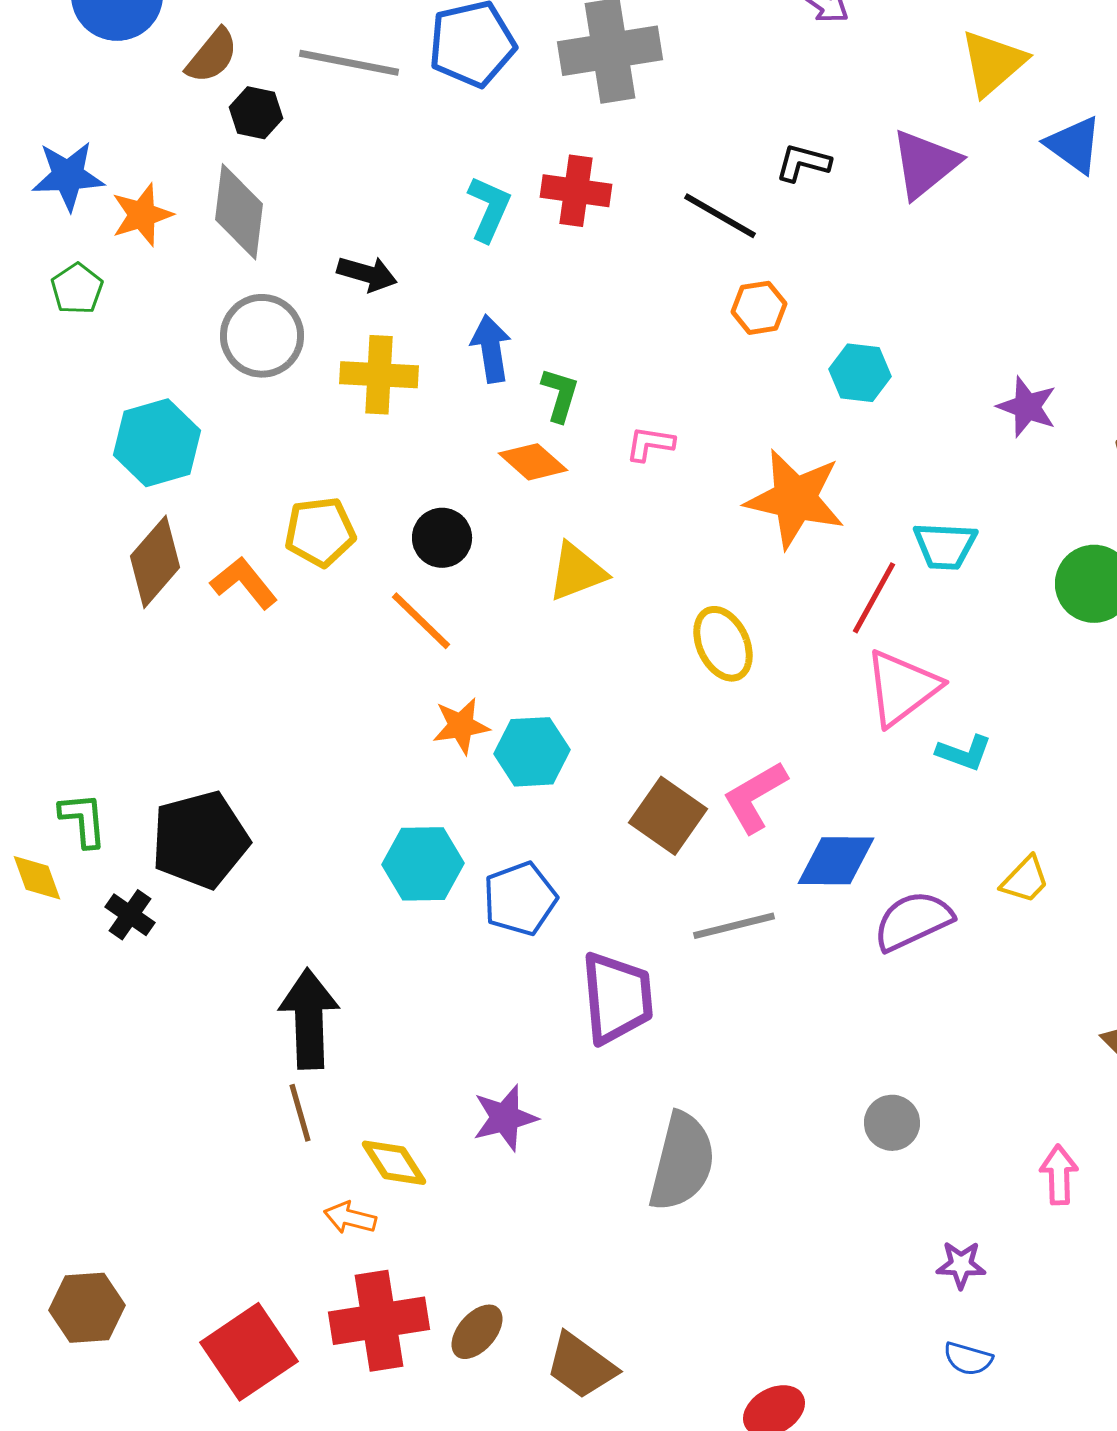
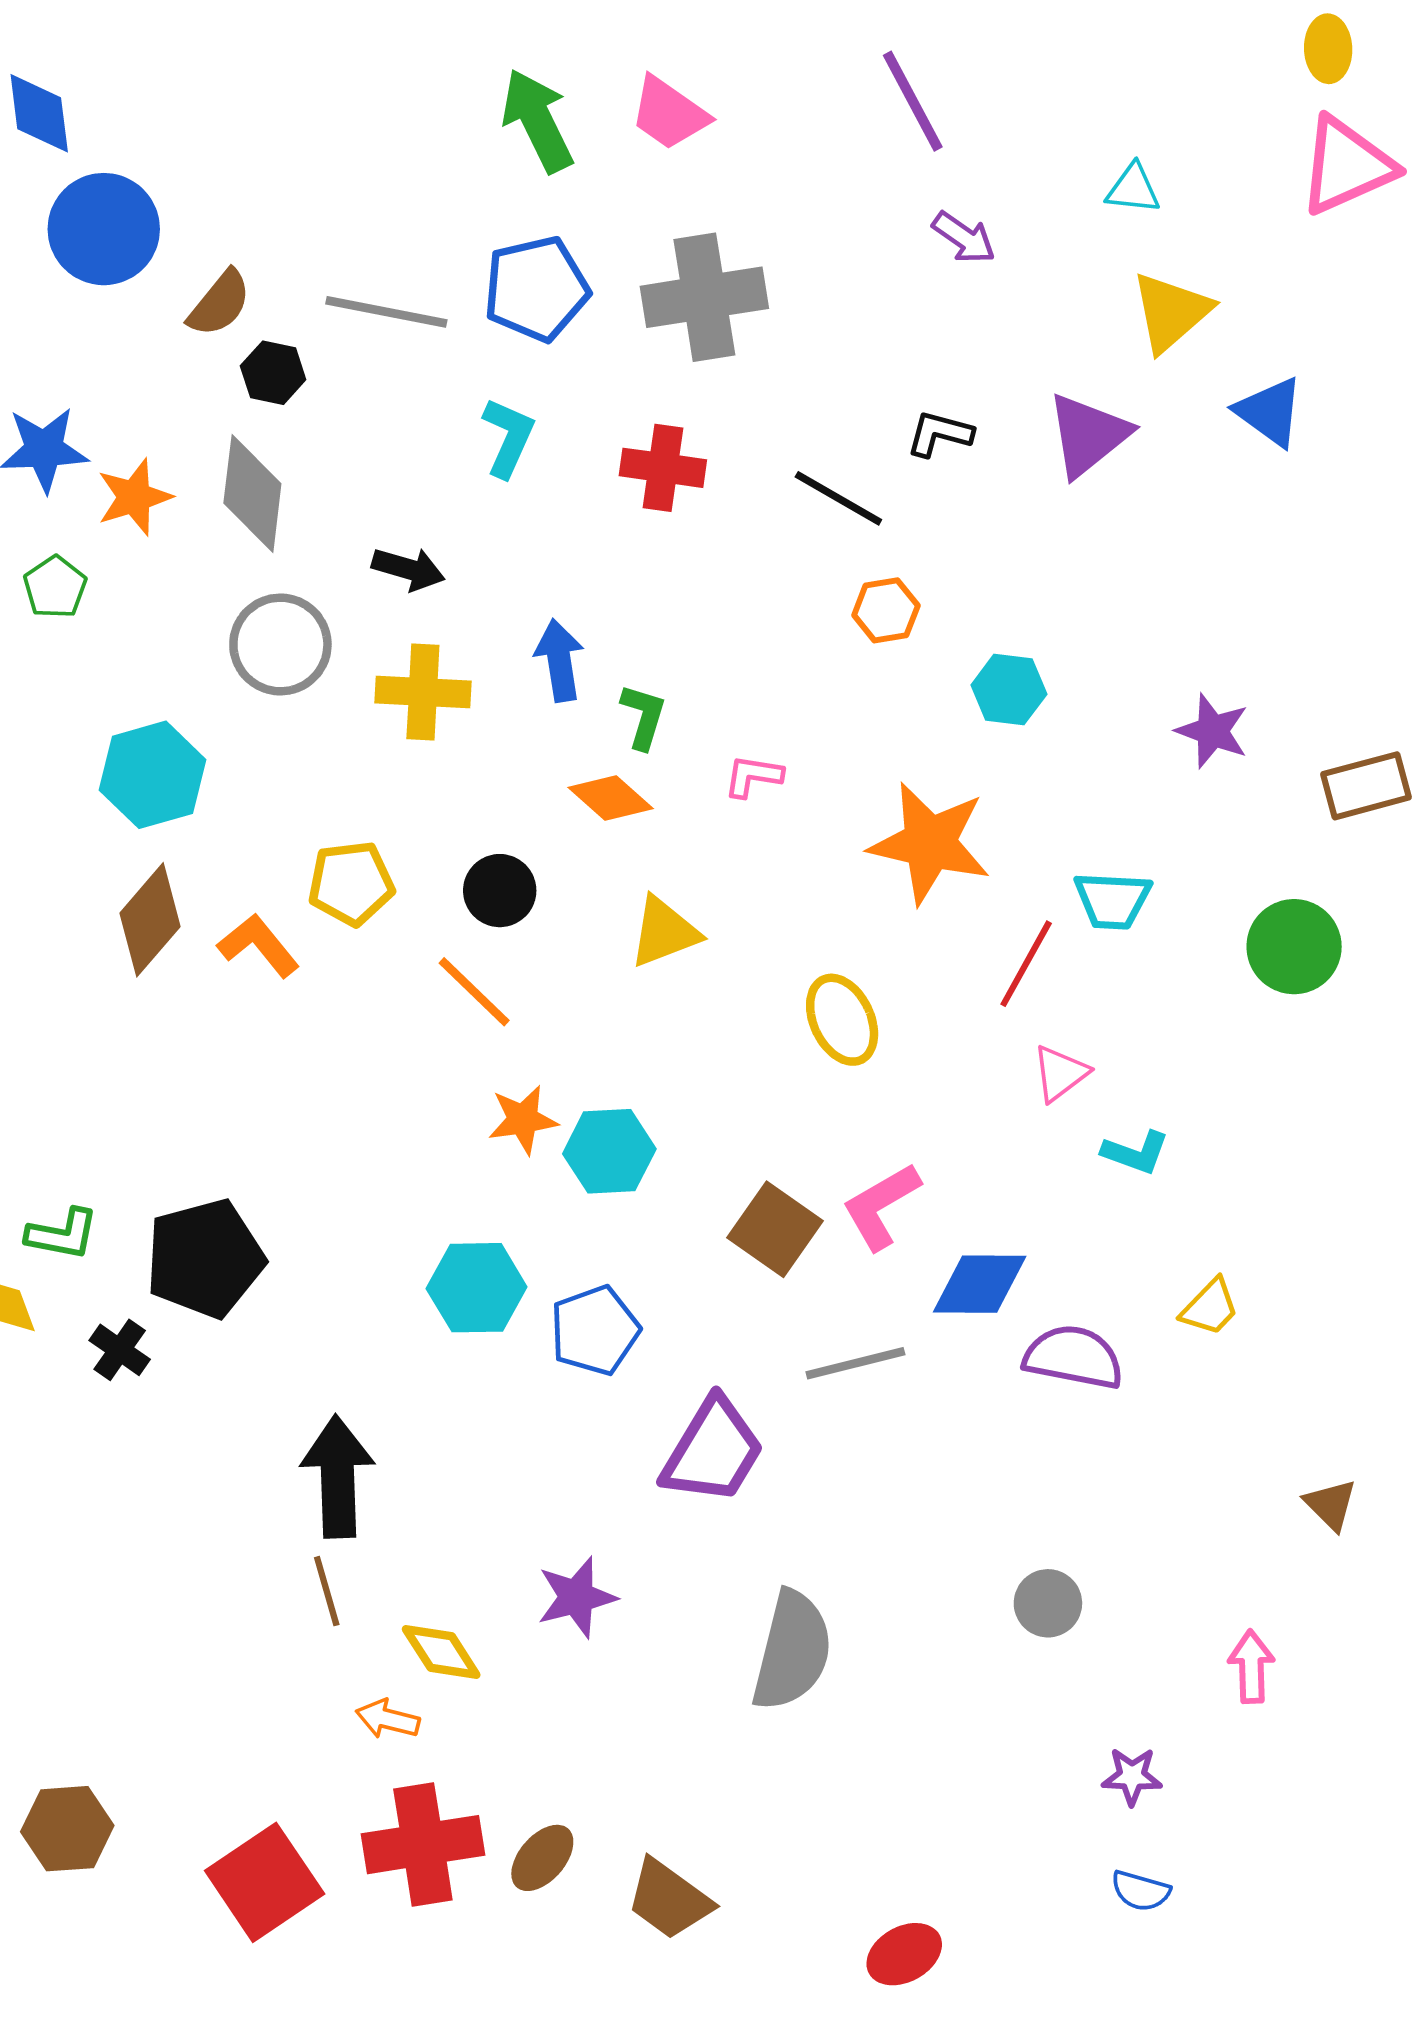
cyan L-shape: (489, 209) -> (508, 437), moved
pink triangle: (902, 688) -> (1060, 1073), size x0.6
green L-shape: (83, 820) -> (62, 1234), turned 106
purple semicircle: (913, 921) -> (1074, 1357), turned 36
purple trapezoid: (617, 998) -> (713, 1451), turned 36

